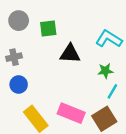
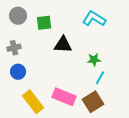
cyan L-shape: (109, 39) -> (94, 19), moved

